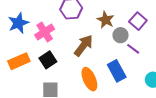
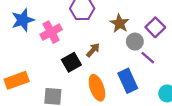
brown arrow: (83, 46) -> (93, 50), size x0.6
black square: (48, 60) -> (71, 62), moved
orange rectangle: (19, 61) -> (17, 80), moved

